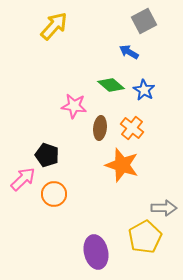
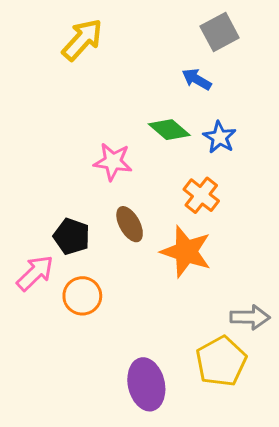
brown ellipse: (100, 128) -> (130, 224), moved, turned -35

